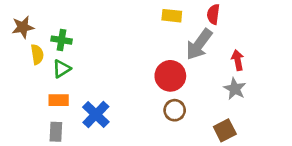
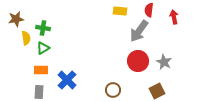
red arrow: (238, 60) -> (174, 17), moved
red circle: (170, 76) -> (138, 61), moved
brown circle: (175, 110) -> (113, 90), moved

